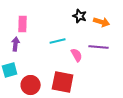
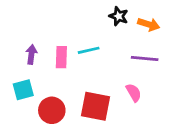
pink rectangle: (23, 24) -> (61, 57), moved
pink semicircle: (77, 55) -> (134, 93), moved

